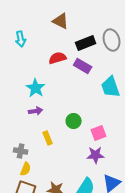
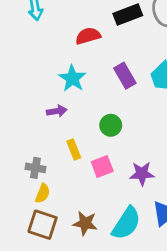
purple rectangle: (83, 66) -> (125, 76), moved, turned 30
cyan star: (36, 88) -> (72, 78), moved
pink square: (99, 133) -> (102, 166), moved

